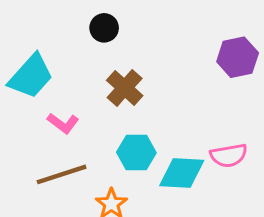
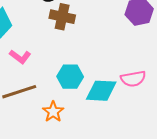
brown cross: (125, 88) -> (62, 17), moved, turned -30

